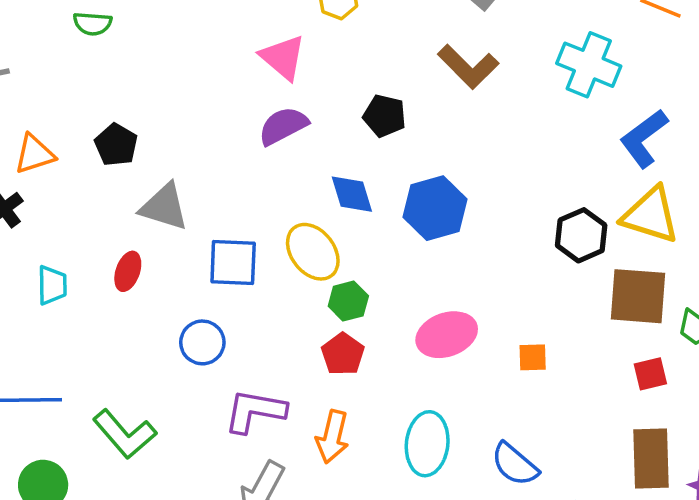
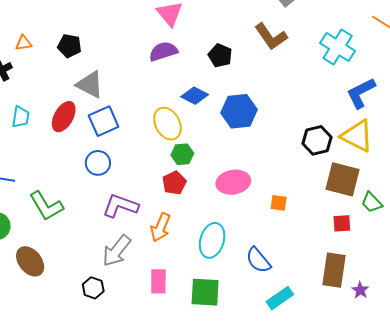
black pentagon: (116, 145) -> (69, 46), turned -30
orange triangle: (34, 154) -> (23, 43), size x0.7
blue diamond: (352, 194) -> (195, 96), turned -56
blue square: (233, 263) -> (104, 121), moved, turned -36
red ellipse: (128, 271) -> (64, 117), size x1.4

